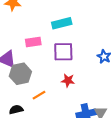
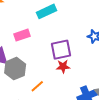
purple square: (63, 52) -> (61, 50), moved

